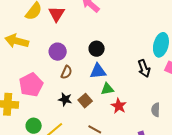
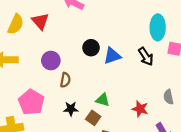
blue triangle: (98, 71) -> (112, 56), moved
green triangle: (107, 89) -> (103, 100), moved, turned 40
brown square: (85, 101) -> (93, 118), moved
red star: (119, 106) -> (140, 109), moved

